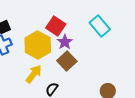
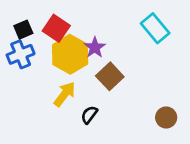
red square: (56, 26) -> (56, 28), moved
purple star: (65, 42) -> (95, 47), moved

